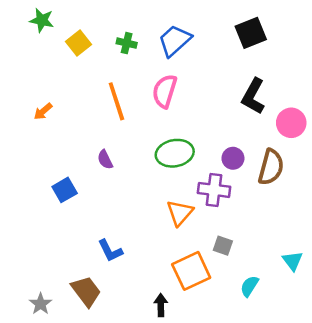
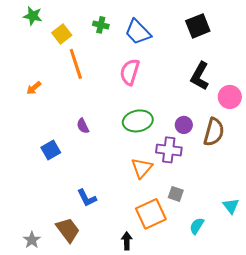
blue trapezoid: (175, 41) -> (138, 32), turned -92
green cross: (127, 43) -> (101, 25), moved
orange line: (116, 101) -> (76, 64), moved

